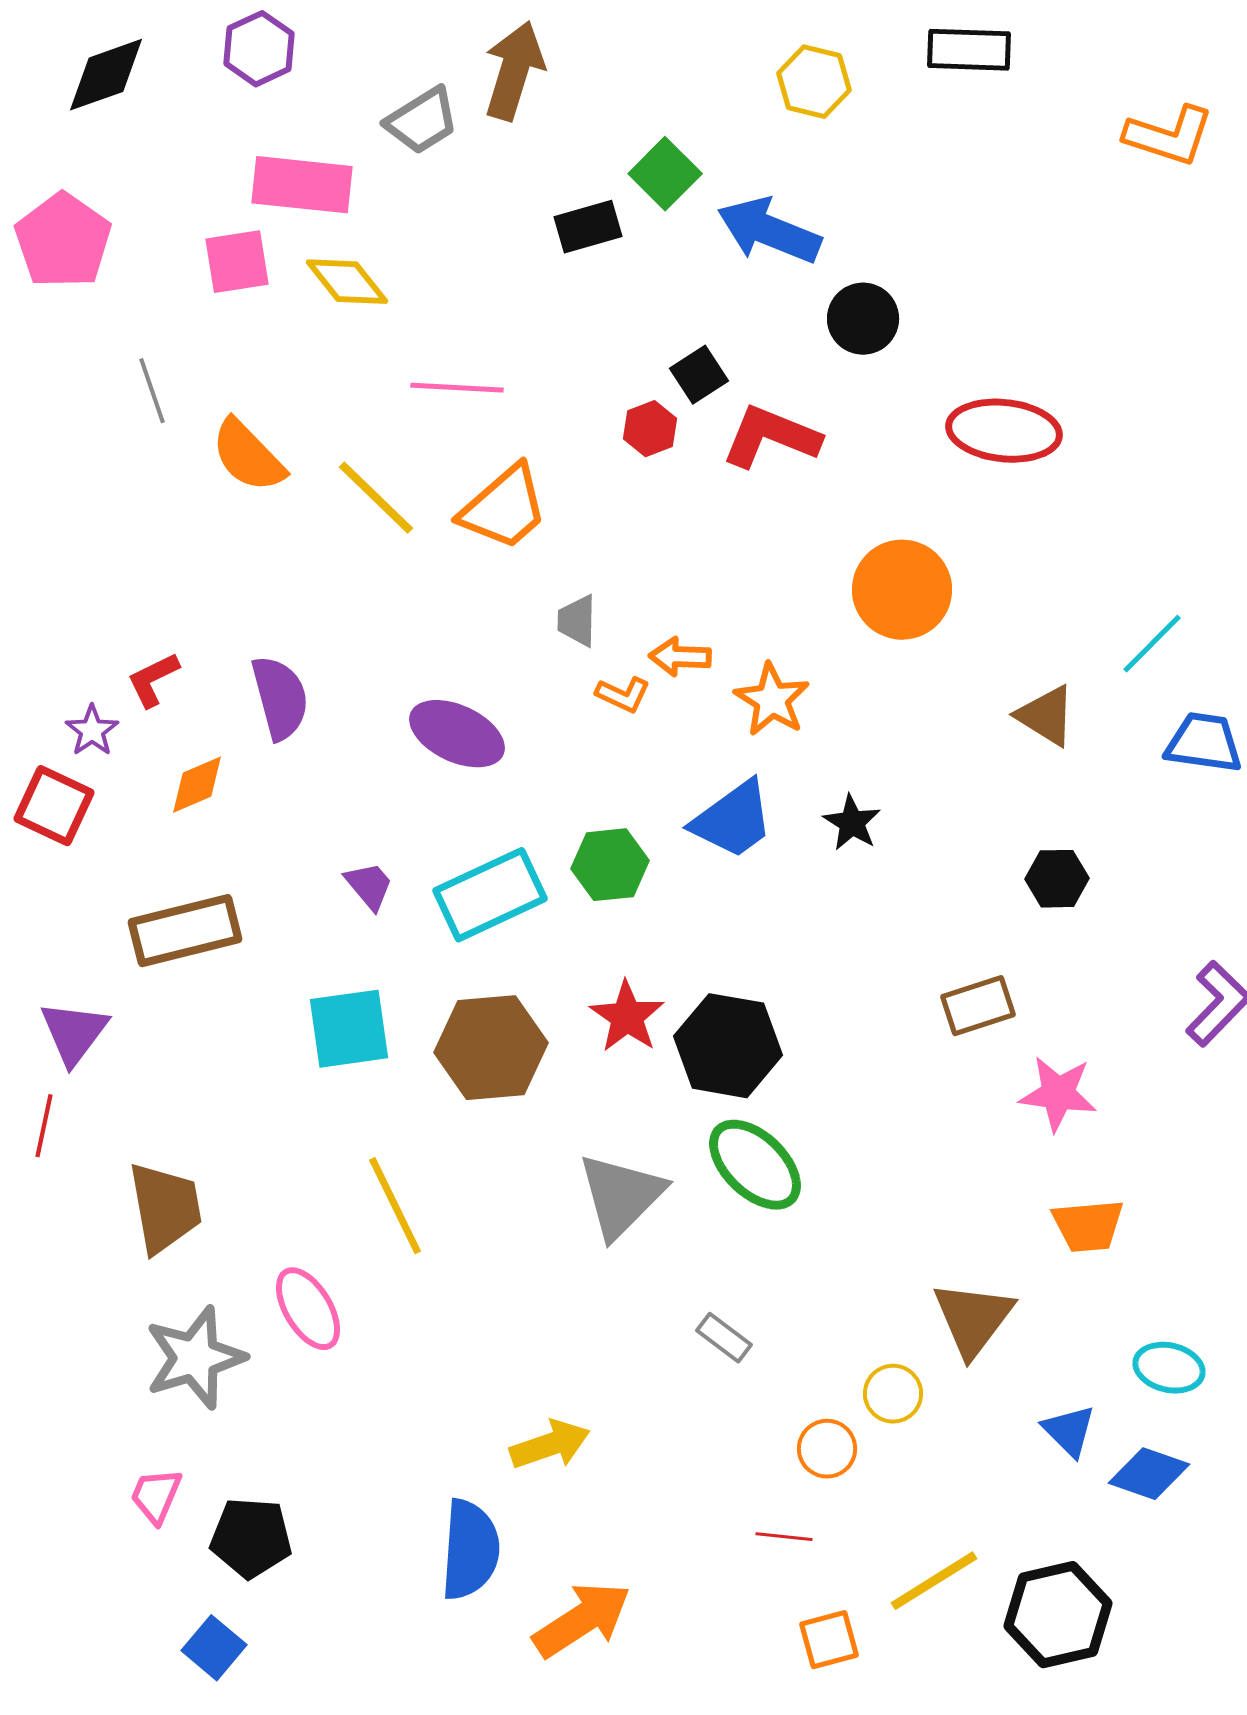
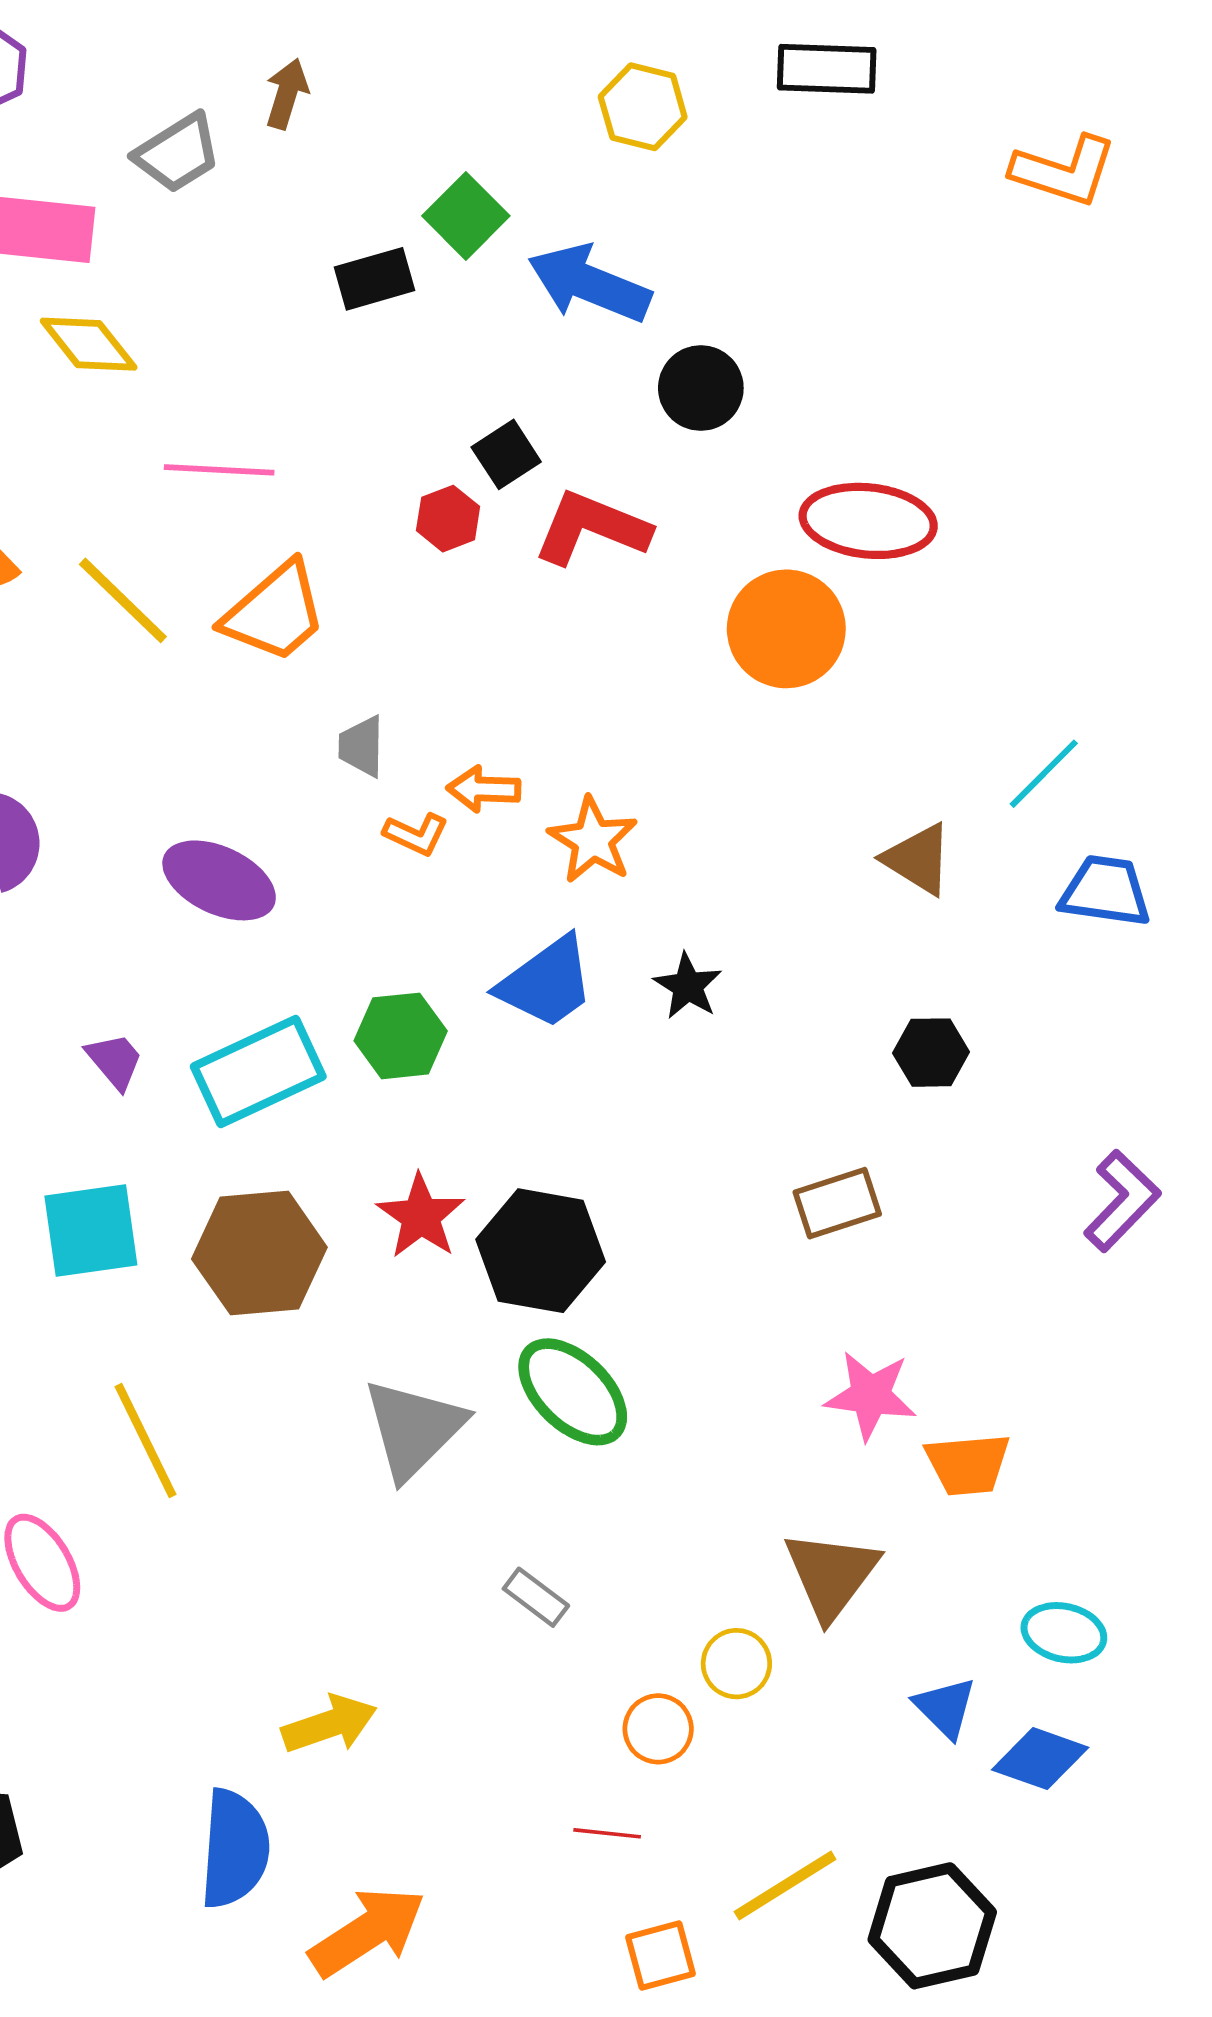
brown arrow: (514, 71) -> (287, 94), size x0.6
orange circle: (902, 590) -> (786, 629), moved
pink star: (1058, 1094) -> (871, 1395), moved

